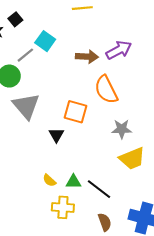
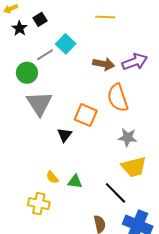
black line: (99, 189) -> (115, 193), moved
yellow cross: (63, 207) -> (39, 204), moved

